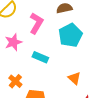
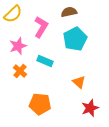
orange cross: (15, 81) -> (20, 71), moved

